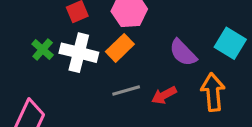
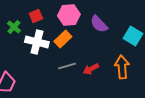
green cross: (43, 50) -> (14, 27), moved
purple semicircle: (183, 53) -> (99, 24), moved

